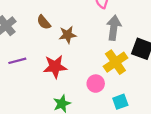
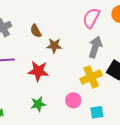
pink circle: (96, 84) -> (73, 100), moved
cyan square: (120, 102) -> (97, 112), moved

